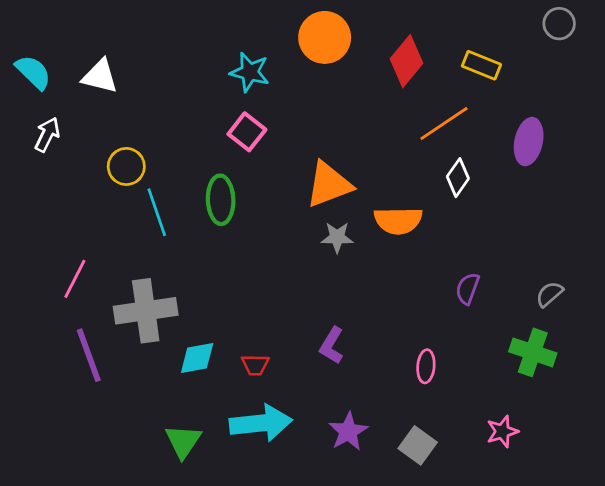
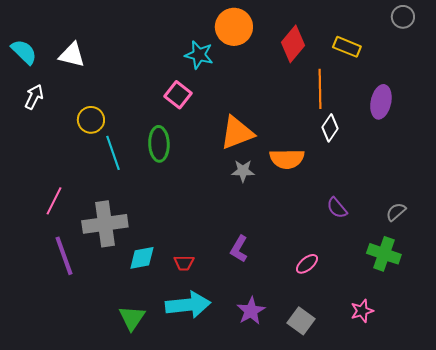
cyan star: (250, 72) -> (199, 55), moved
orange line: (444, 123) -> (320, 89), turned -57
purple semicircle: (468, 289) -> (337, 208), turned -60
pink ellipse: (426, 366) -> (307, 264), turned 45

